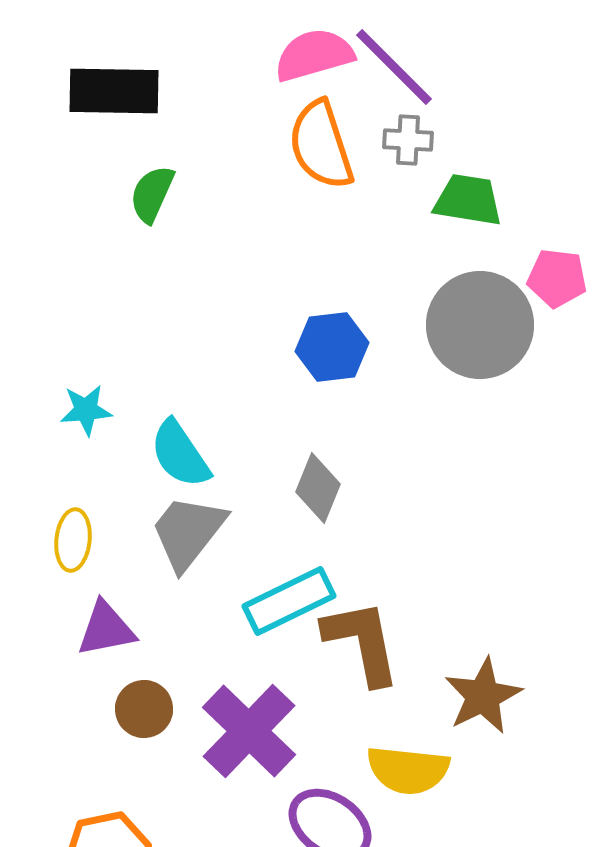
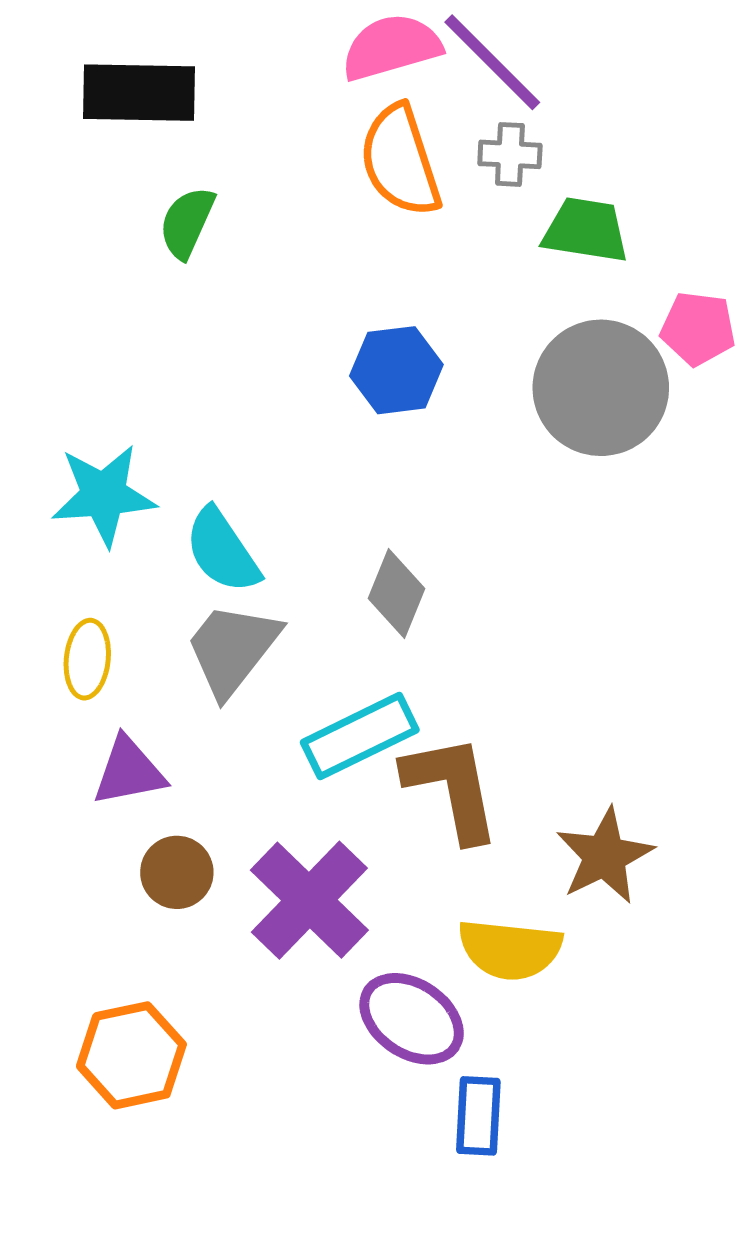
blue hexagon: (332, 347) -> (396, 370), moved
cyan star: (86, 410) -> (104, 495), size x1.6

